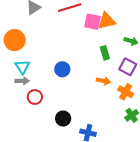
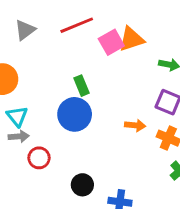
pink square: (92, 22) -> (111, 42), turned -36
green rectangle: (105, 53) -> (82, 86), moved
blue circle: (62, 69) -> (75, 114), size x1.5

